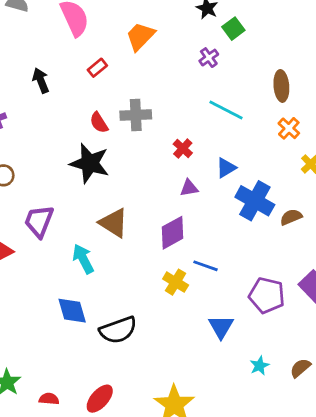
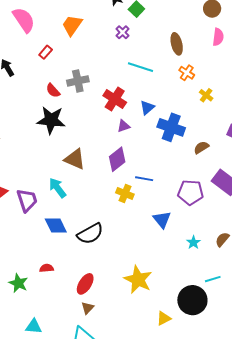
red cross: (183, 148) -> (115, 99), size x1.6
brown semicircle: (291, 217) -> (201, 147), moved
purple trapezoid: (39, 221) -> (27, 200), moved, turned 150
red semicircle: (49, 399) -> (47, 268), moved

